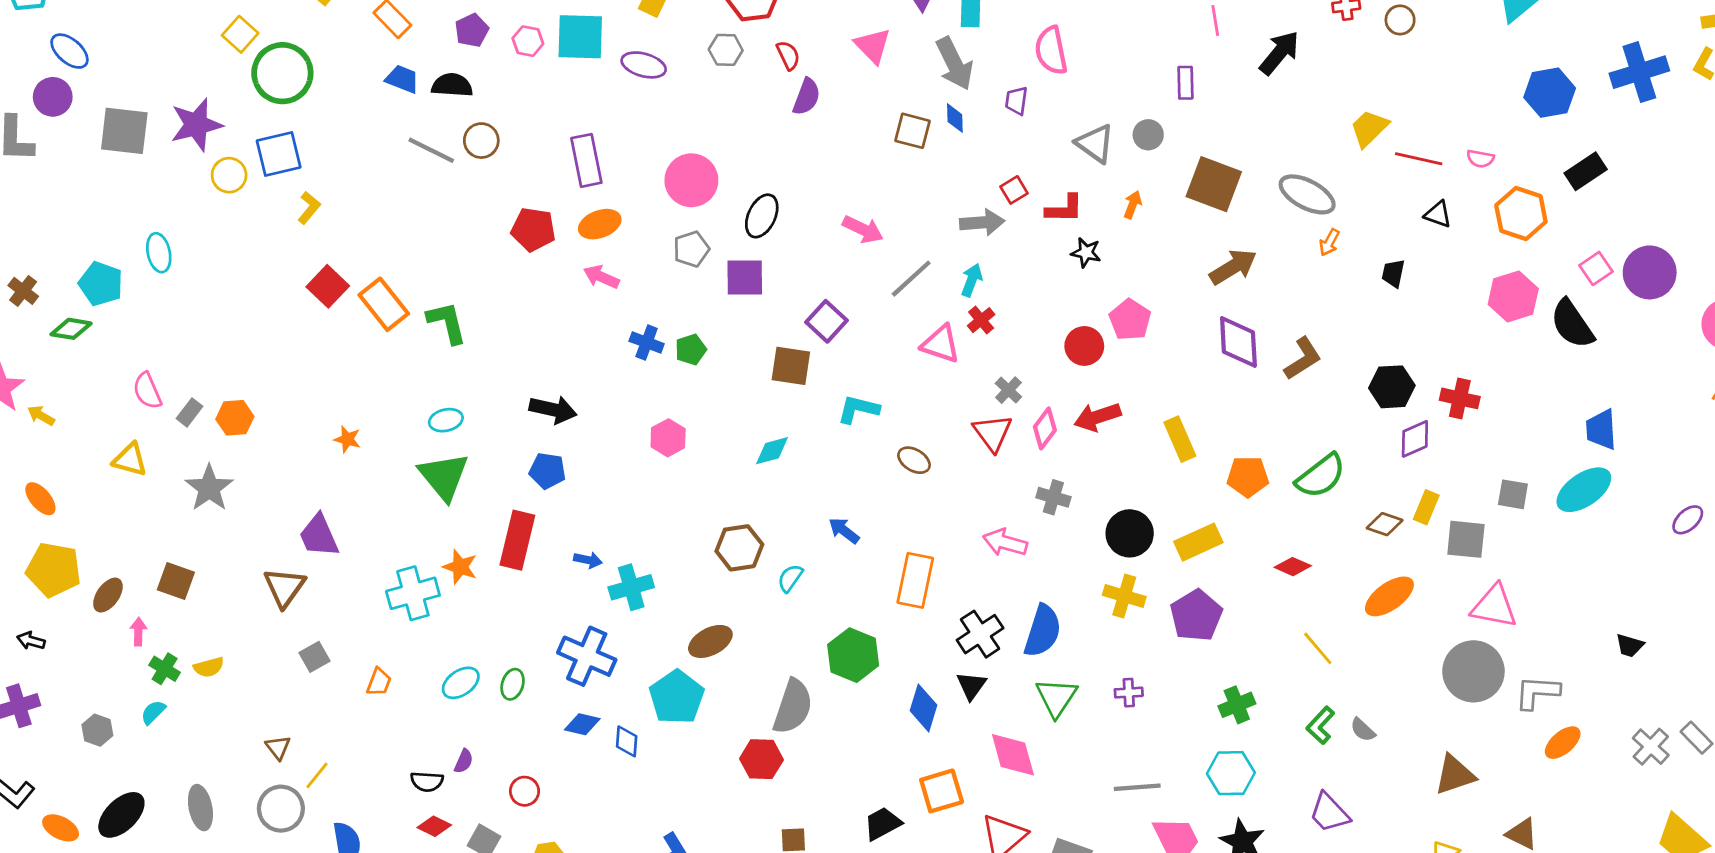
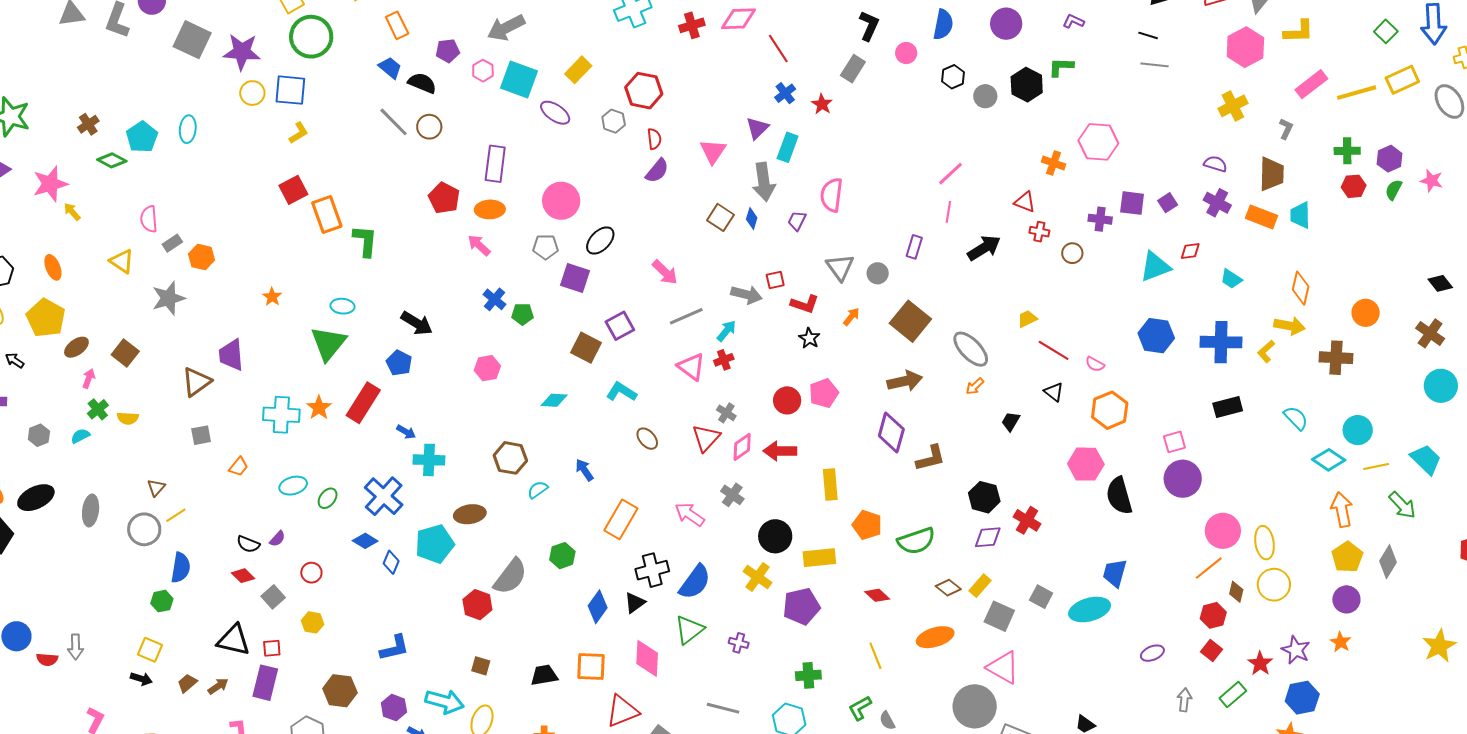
yellow trapezoid: (1369, 128) -> (1027, 319), size x0.7
black rectangle: (1586, 171) -> (1228, 407), moved
pink square: (1596, 268) -> (1174, 442), moved
gray cross: (1008, 390) -> (726, 413), turned -30
green hexagon: (853, 655) -> (562, 556), size x0.7

